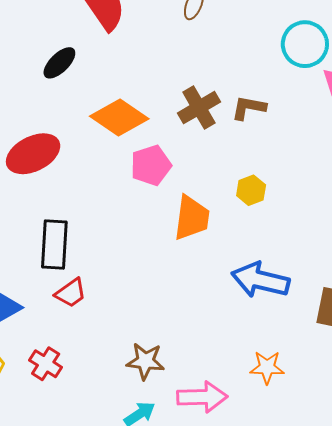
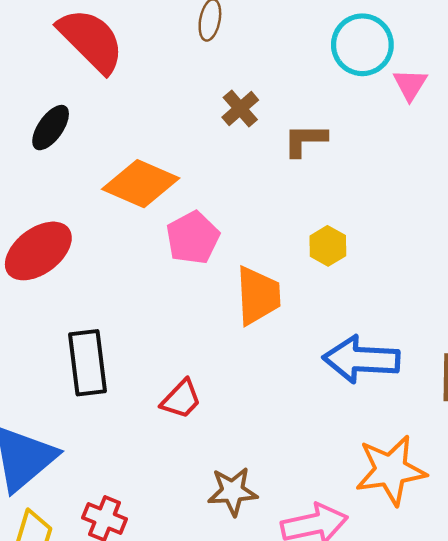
brown cross: (199, 108) -> (240, 109), moved, size x0.7
red trapezoid: (71, 293) -> (181, 399), moved
orange star: (267, 367) -> (391, 470), size x1.6

